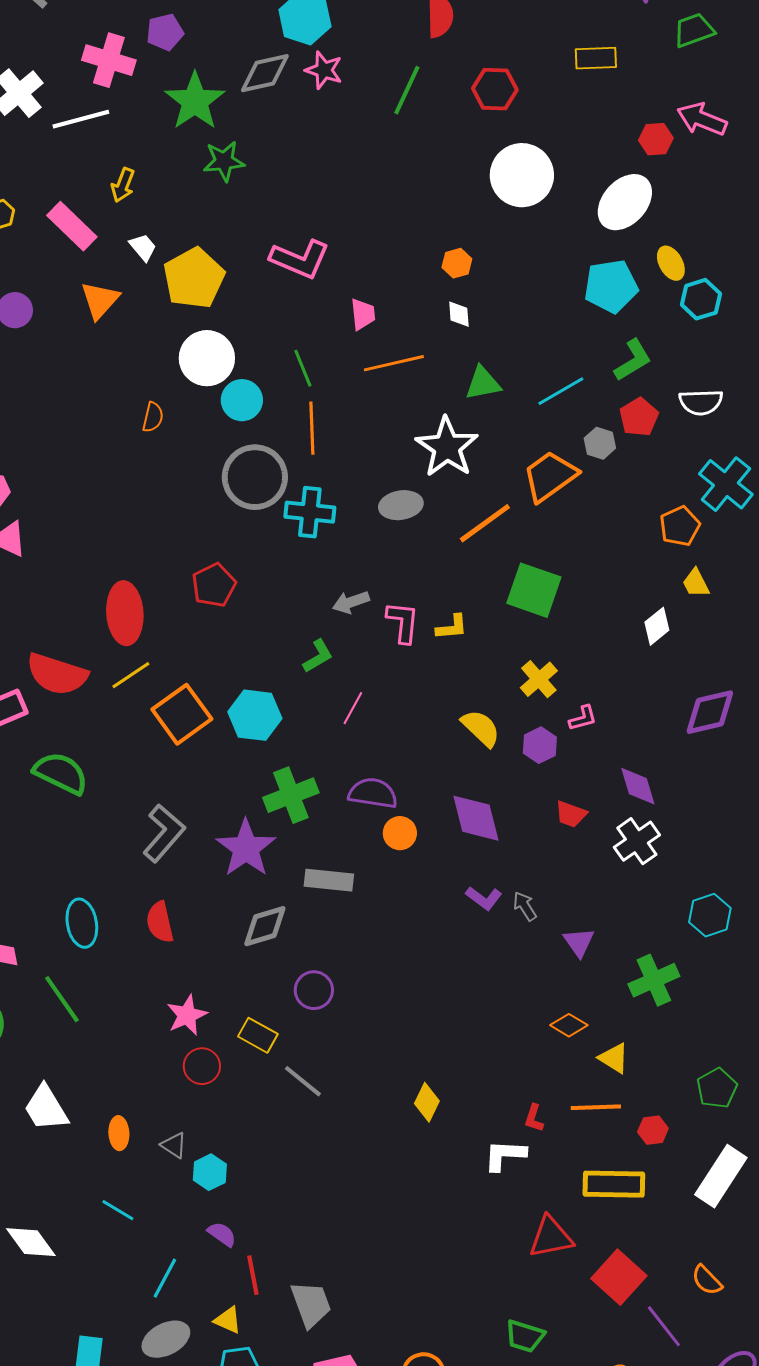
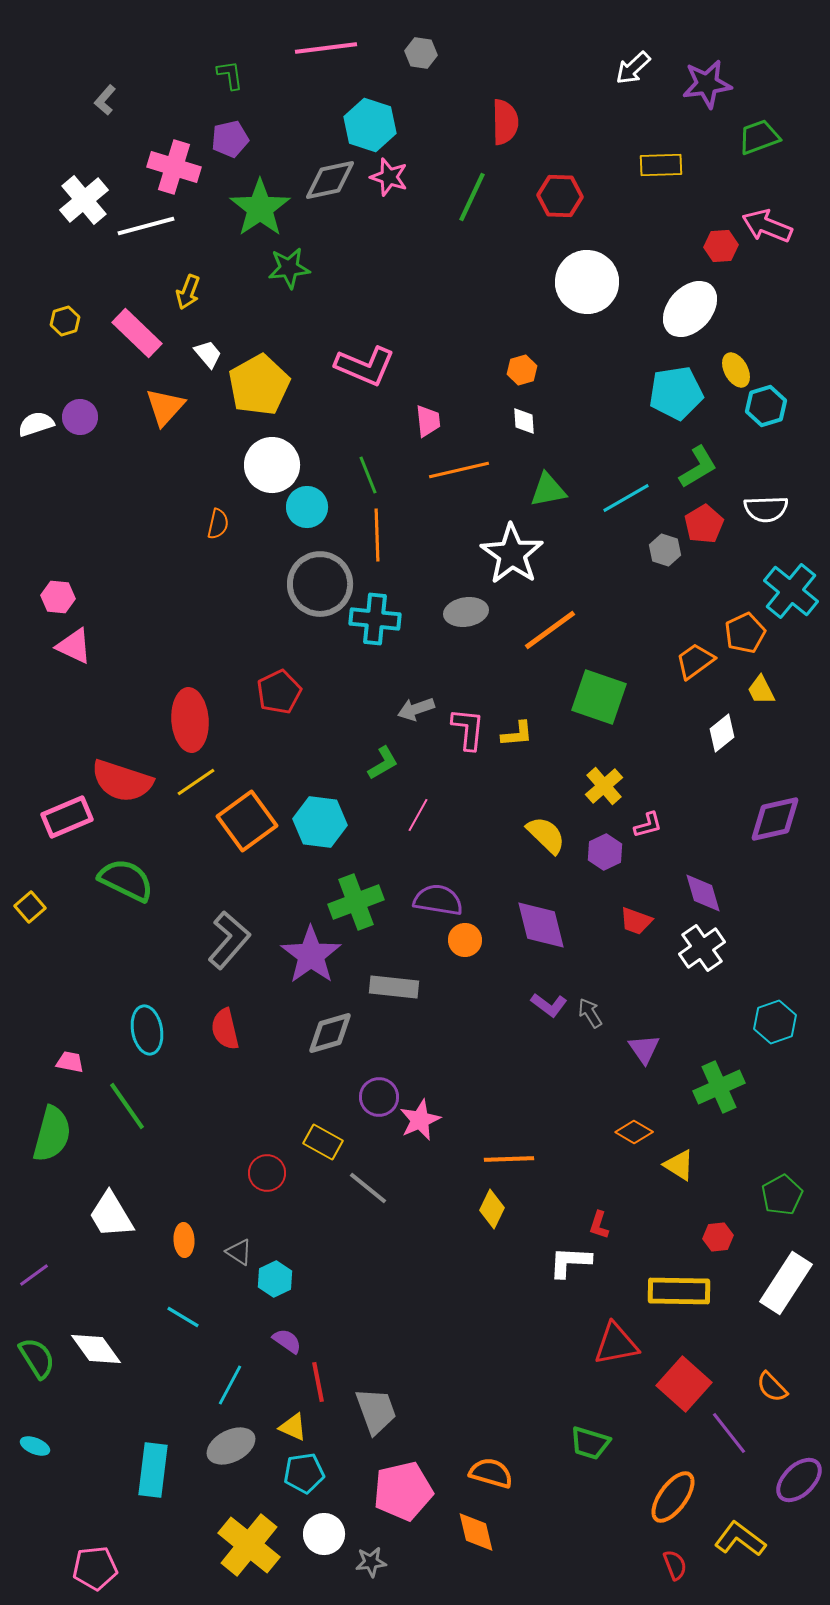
orange trapezoid: (550, 476) -> (695, 661), moved, size x0.7
pink star: (187, 1015) -> (420, 1120), moved
orange line: (596, 1107) -> (509, 1159), moved

